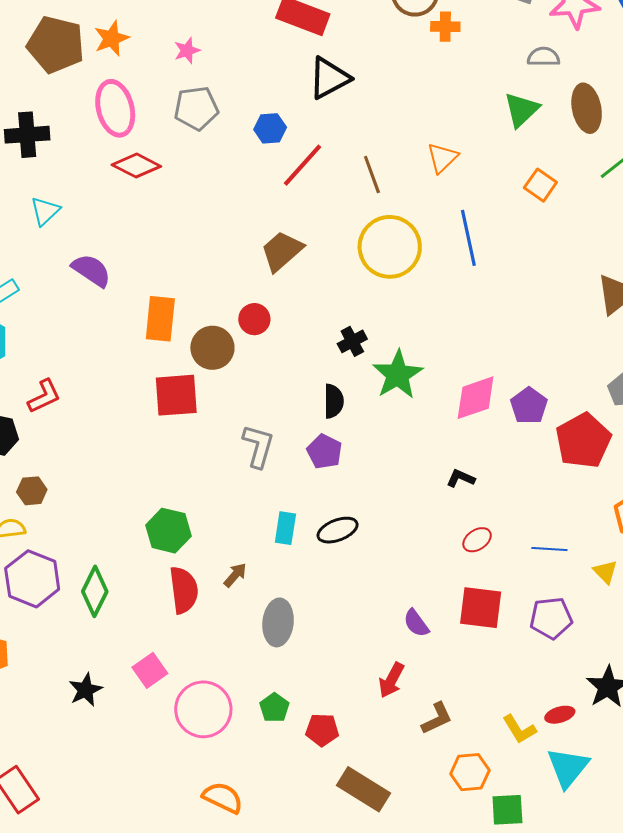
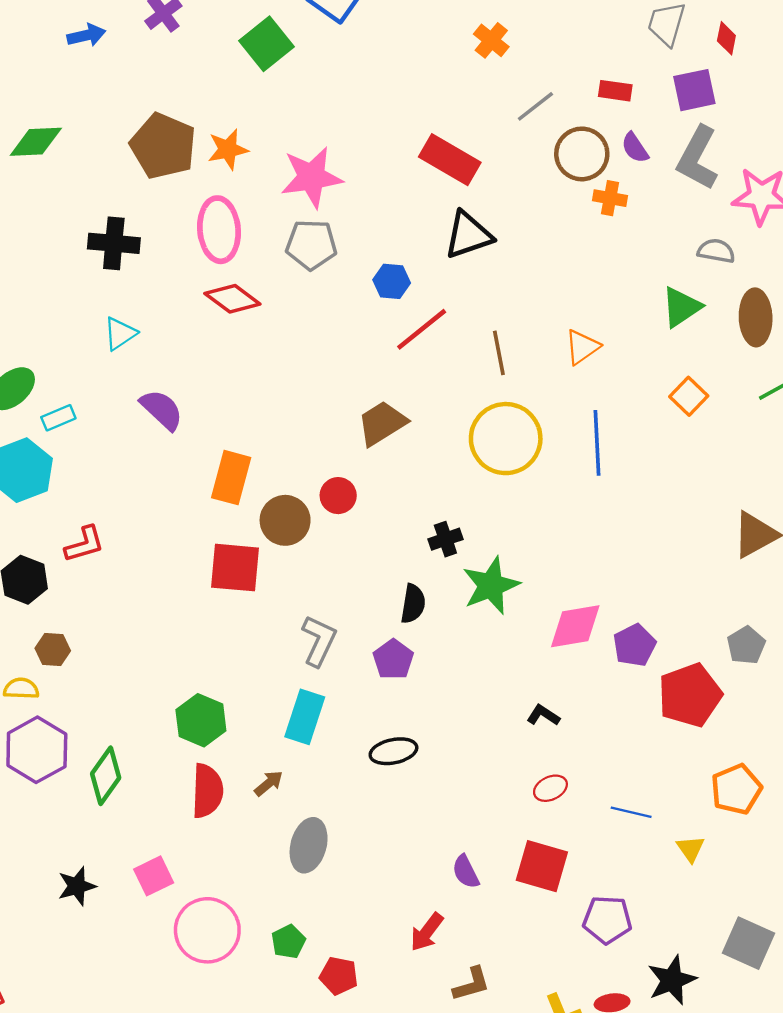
pink star: (187, 50) -> (312, 177), size x2.0
cyan rectangle: (285, 528) -> (305, 717), moved, size x1.4
purple pentagon: (551, 618) -> (607, 920), moved

